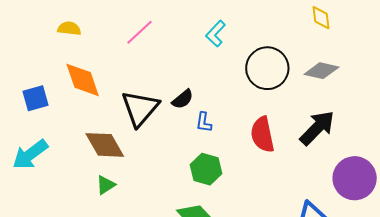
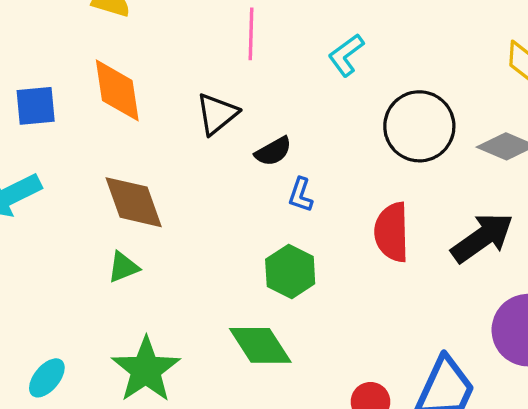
pink line: (139, 32) -> (251, 34), moved, turned -56
black triangle: (140, 108) -> (217, 114), moved, size x0.7

